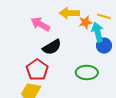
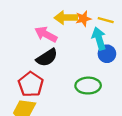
orange star: (85, 22) -> (83, 19), moved
pink arrow: (40, 24) -> (46, 34), moved

